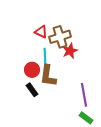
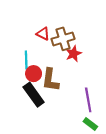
cyan line: (45, 57) -> (26, 60), moved
black rectangle: (32, 90) -> (34, 95), size x1.6

